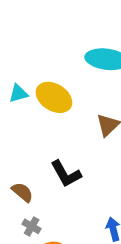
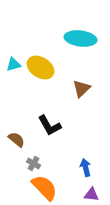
gray cross: (32, 226) -> (34, 164), moved

